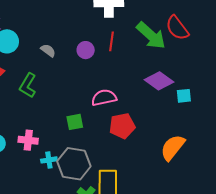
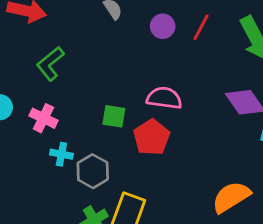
green L-shape: (28, 85) -> (50, 64), moved
red pentagon: (122, 126) -> (152, 137), moved, turned 30
gray hexagon: (74, 164) -> (93, 171), size x0.7

